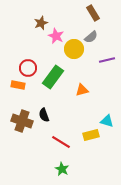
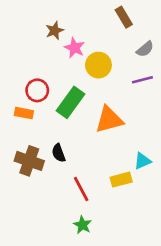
gray semicircle: (91, 37) -> (145, 49), moved
orange triangle: (82, 90) -> (109, 120), size x1.6
cyan triangle: (107, 121) -> (142, 161), turned -40
red line: (61, 142) -> (81, 189), turned 30

